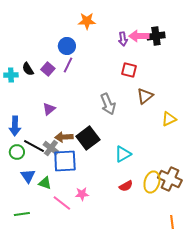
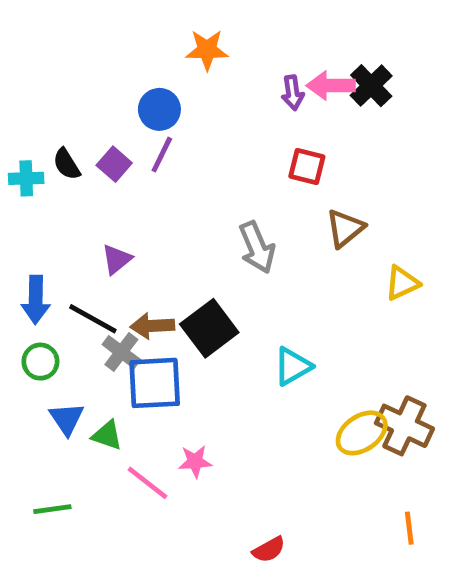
black cross: (156, 36) -> (371, 86), turned -36
black line: (34, 146) -> (93, 319), moved
yellow ellipse: (152, 182) -> (362, 433), turned 40
red semicircle: (126, 186) -> (269, 550), moved

